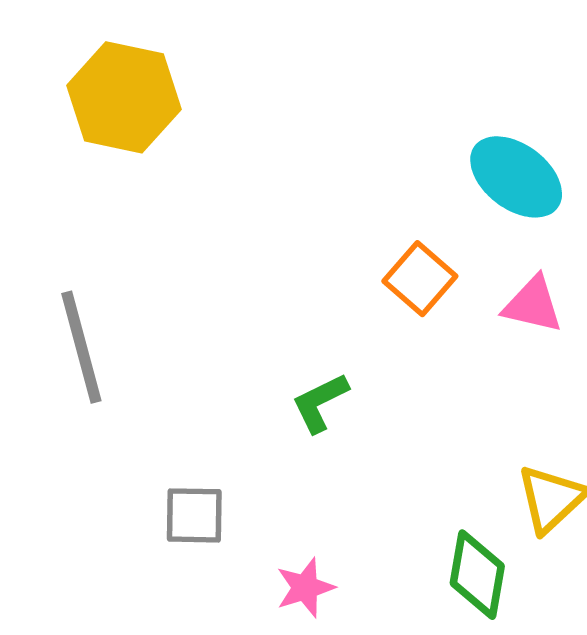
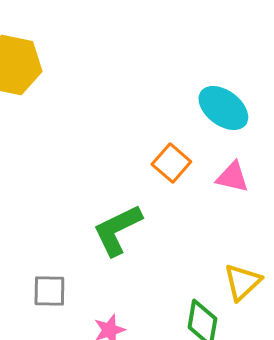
green L-shape: (320, 403) -> (117, 230), size x1.6

